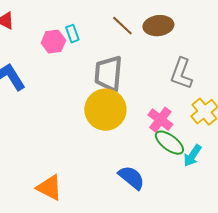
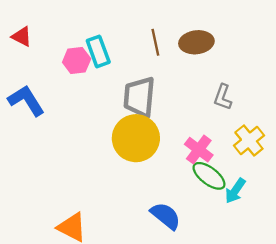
brown line: (122, 26) -> (155, 42), turned 35
cyan rectangle: (72, 34) -> (98, 51), size x1.5
gray L-shape: (181, 74) -> (223, 97), size x0.7

